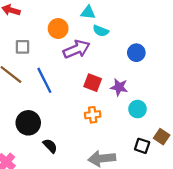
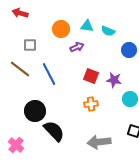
cyan triangle: (88, 12) -> (87, 26), moved
cyan semicircle: (101, 31) -> (108, 31), moved
purple arrow: (77, 49) -> (77, 47), size x0.6
black semicircle: (50, 146) -> (54, 131), size x1.6

